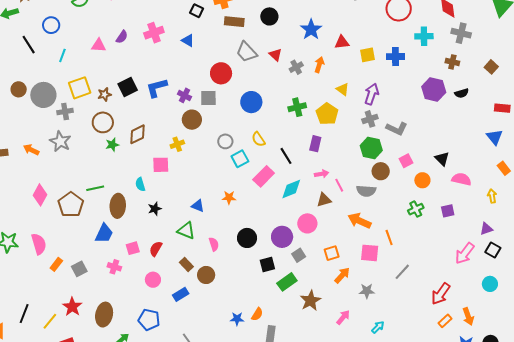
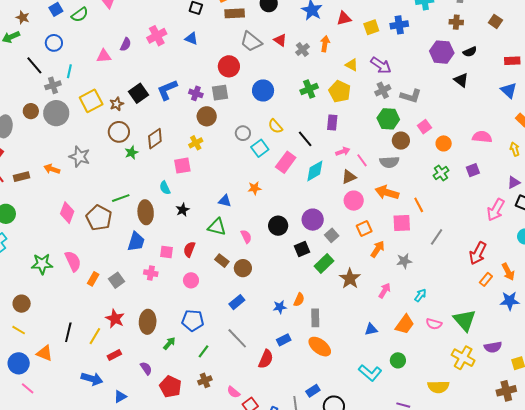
purple arrow: (372, 94) -> (381, 65), turned 115
gray cross: (65, 112) -> (53, 85), moved
black triangle: (442, 159) -> (461, 80), moved
pink circle: (307, 223) -> (354, 201), moved
pink square: (133, 248) -> (166, 252), turned 32
blue rectangle: (181, 294) -> (237, 302), moved

